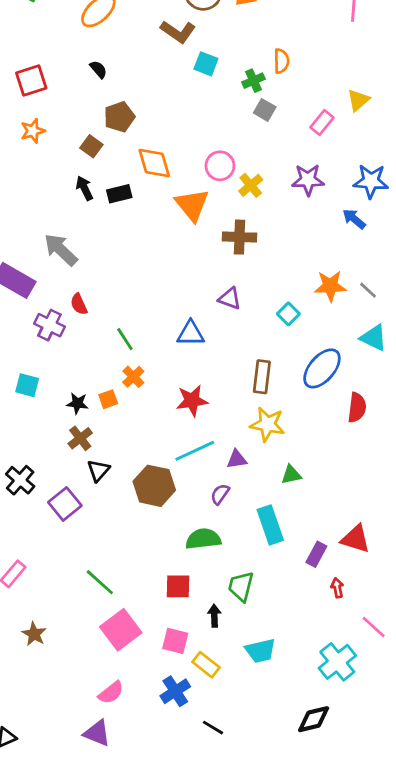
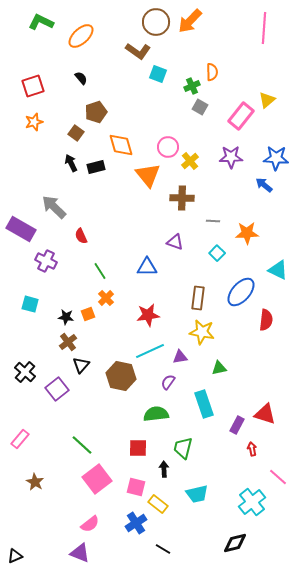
pink rectangle: (322, 122) -> (241, 116), size x1.5
gray line: (368, 290) -> (213, 221), moved, turned -40
red semicircle: (79, 304) -> (81, 236), moved

